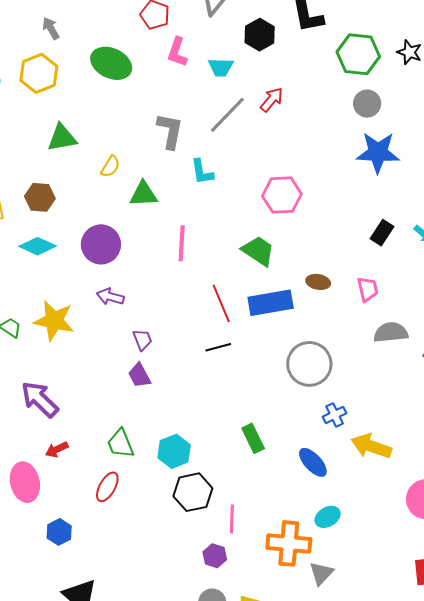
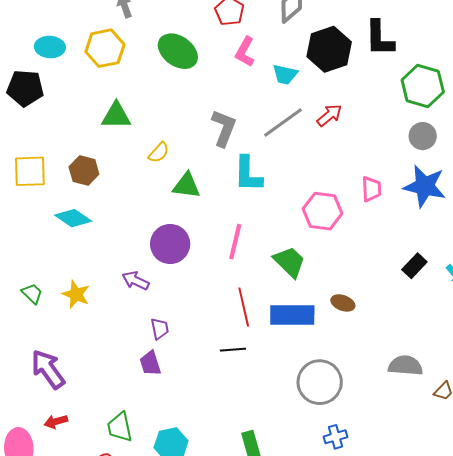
black hexagon: (260, 35) -> (329, 49), size x1.4
cyan L-shape: (202, 172) -> (248, 174), size x1.4
pink line: (182, 243) -> (235, 242), moved
purple circle: (101, 244) -> (170, 244), moved
pink trapezoid: (368, 289) -> (371, 189), moved
yellow star: (54, 321) -> (76, 294), size x0.7

